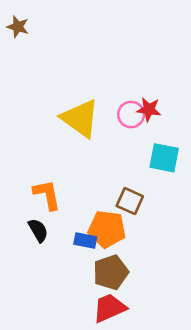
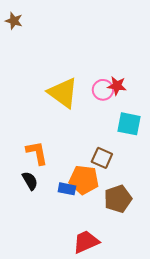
brown pentagon: (111, 272) -> (118, 199), moved

